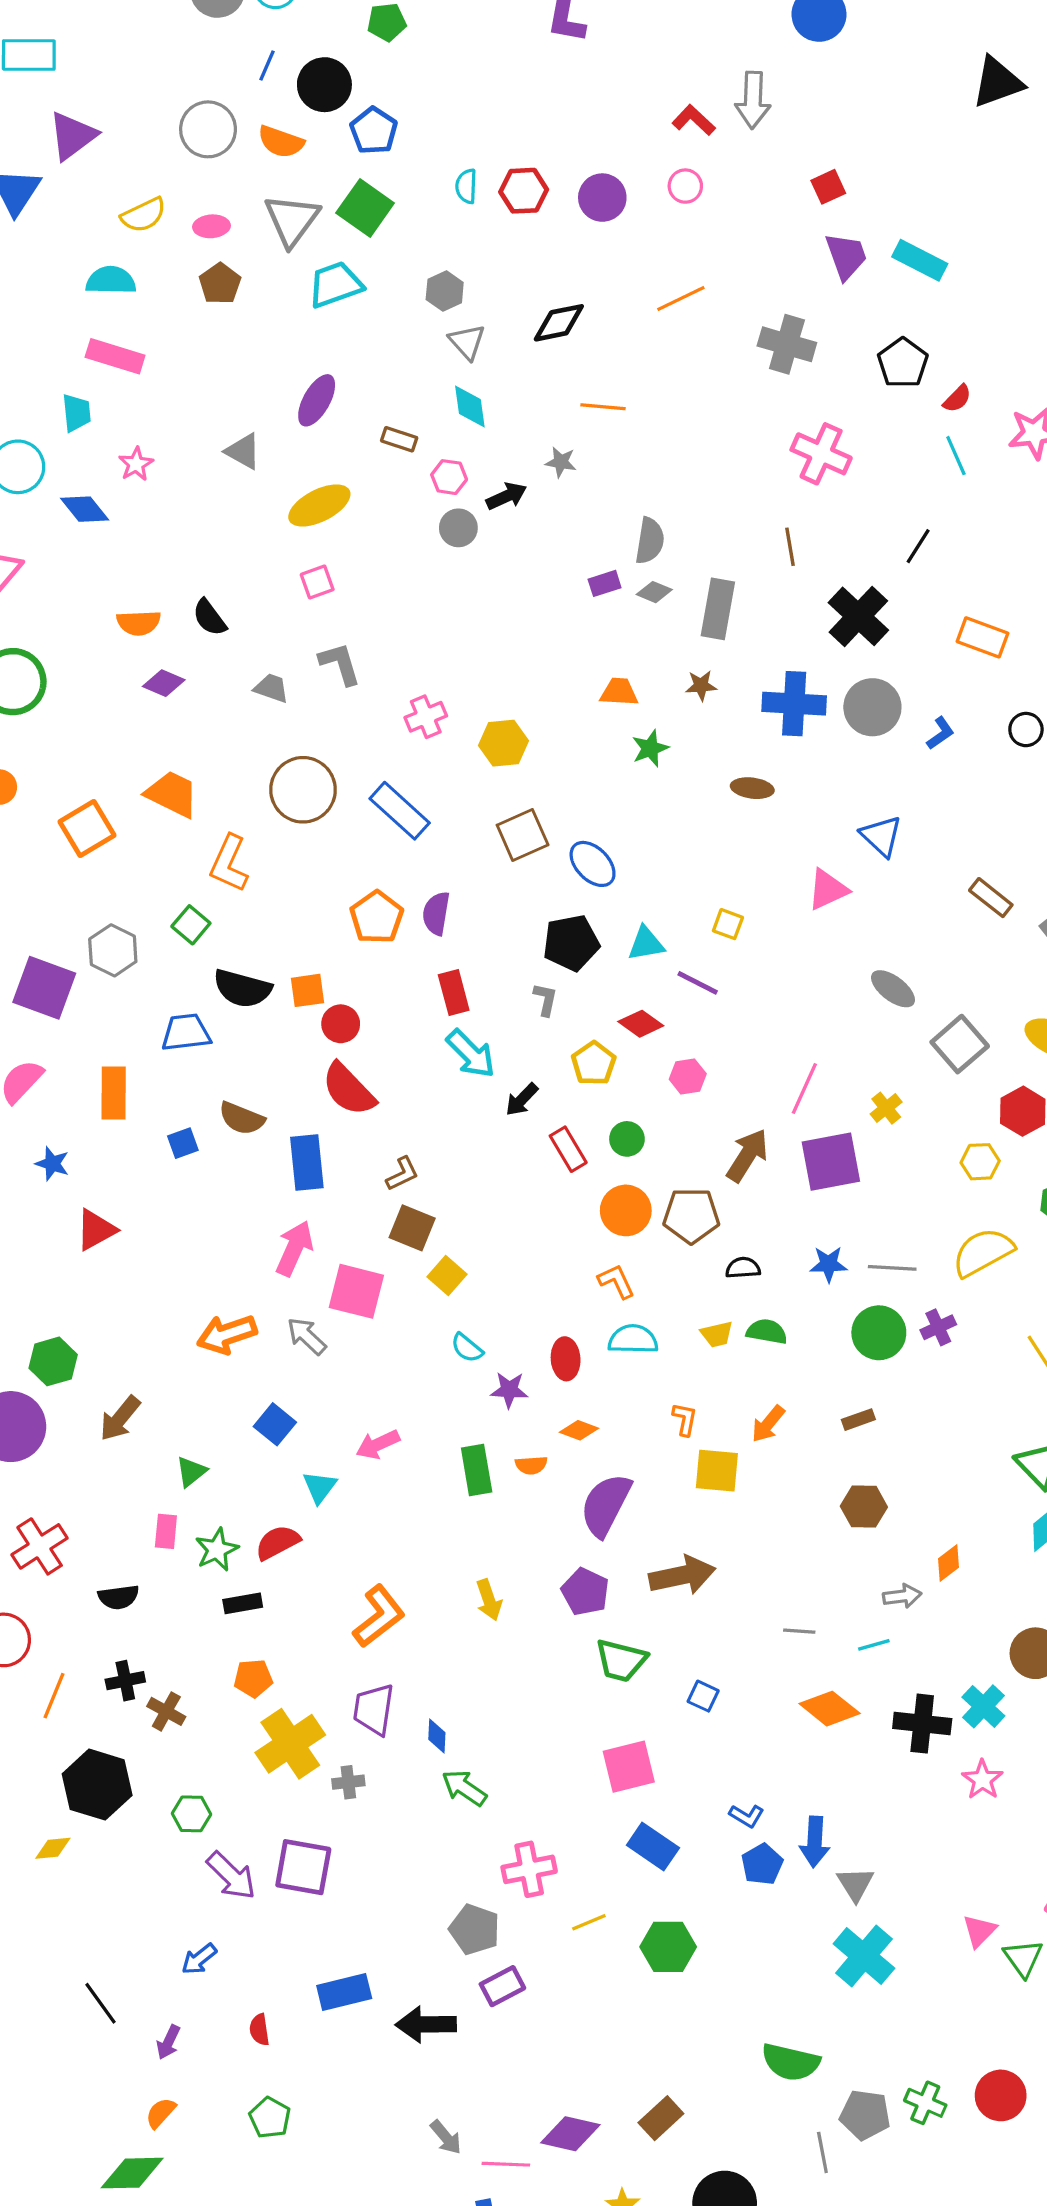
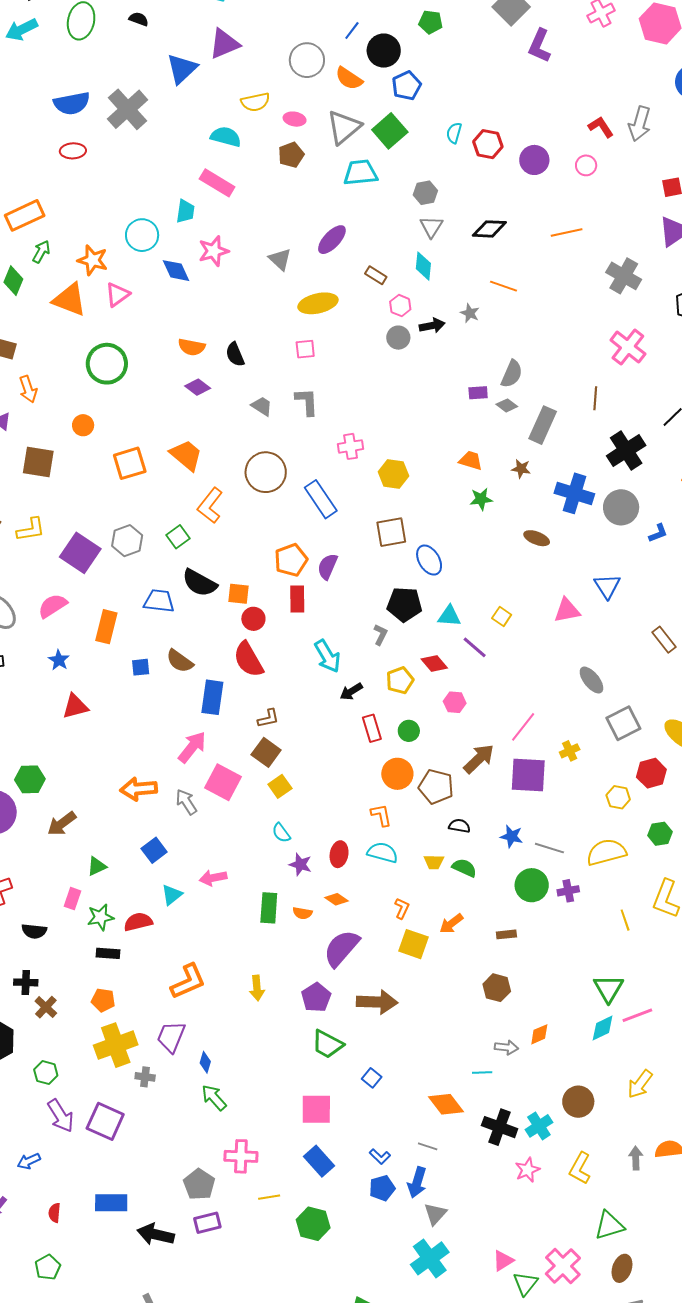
pink star: (136, 464) -> (214, 251), size x1.4
red rectangle: (454, 992) -> (297, 599), moved
gray line: (799, 1631) -> (428, 1146), moved

